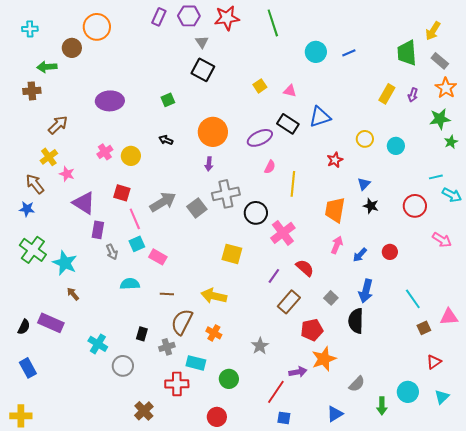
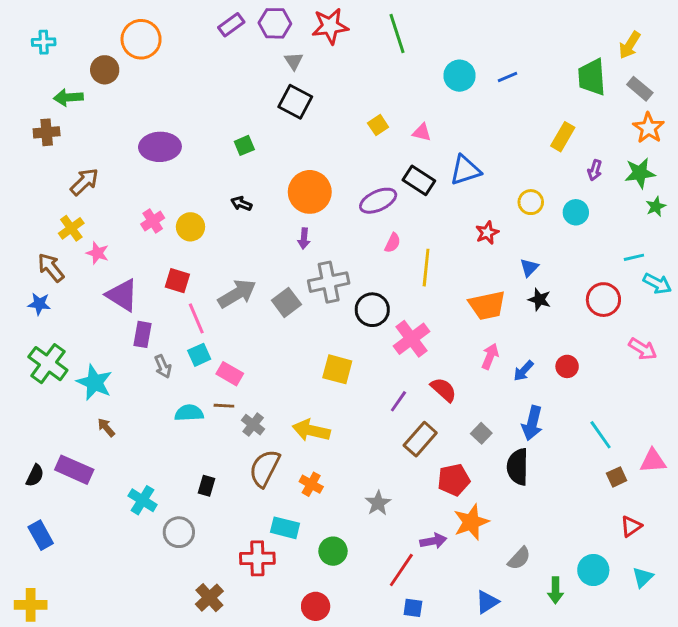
purple rectangle: (159, 17) -> (231, 25), turned 30
purple arrow: (413, 95) -> (595, 170), moved
orange trapezoid: (335, 210) -> (487, 305), turned -112
brown line: (167, 294) -> (224, 406), moved
gray cross: (167, 347) -> (253, 425), moved, turned -35

